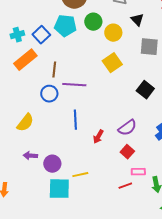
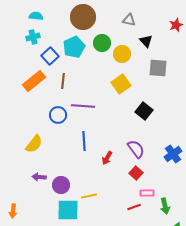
cyan pentagon: (65, 26) -> (74, 47), turned -30
cyan cross: (17, 35) -> (33, 37), moved
brown line: (54, 70) -> (63, 81), moved
black square: (145, 90) -> (144, 111), moved
purple semicircle: (127, 128) -> (136, 149), turned -90

